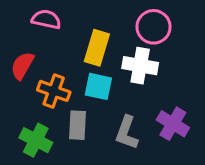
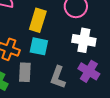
white cross: (140, 66) -> (84, 40), moved

